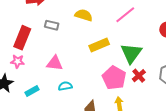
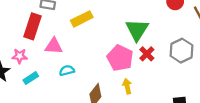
red rectangle: (22, 38) -> (32, 26), moved
yellow rectangle: (99, 45) -> (82, 19), moved
pink star: (18, 61) -> (20, 56), moved

